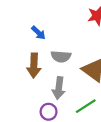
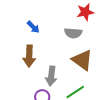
gray semicircle: (61, 56) -> (73, 33), moved

